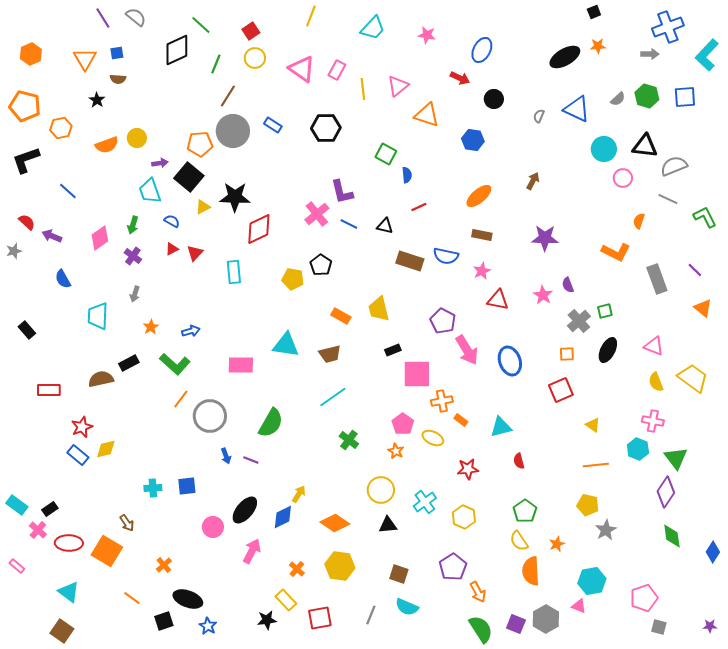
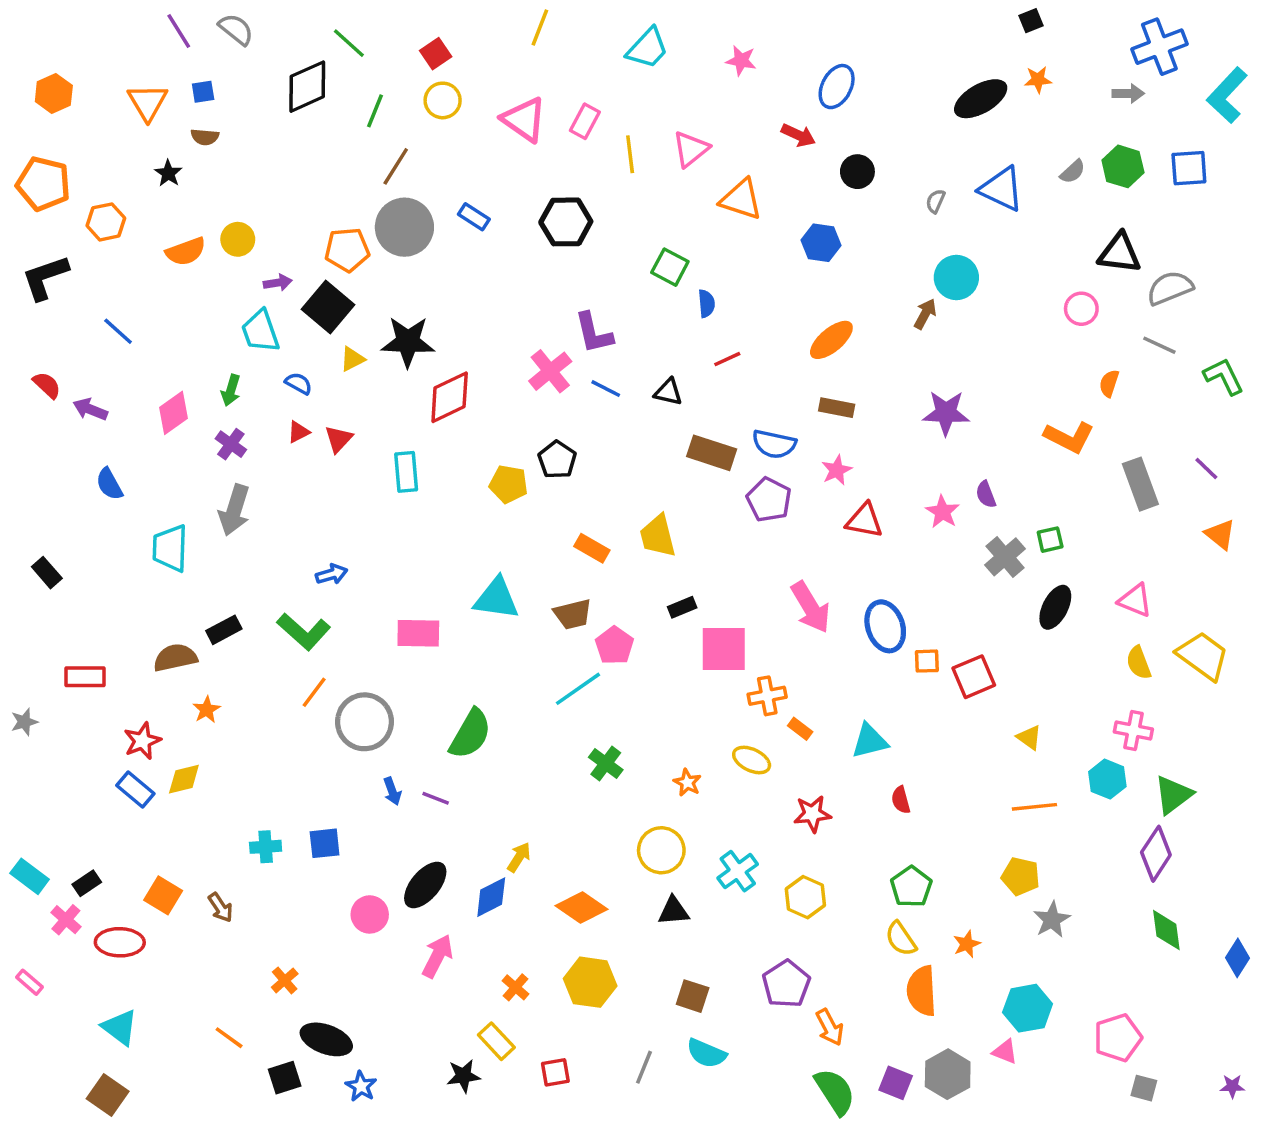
cyan circle: (604, 149) -> (956, 277), moved
gray star: (14, 251) -> (24, 722), moved
gray arrow: (135, 294) -> (234, 510), size x1.8
purple pentagon: (443, 321) -> (769, 500), moved
orange star: (151, 327) -> (207, 710), moved
orange square: (567, 354) -> (927, 661), moved
pink pentagon: (403, 424) -> (614, 645), moved
green triangle: (676, 458) -> (1173, 795), turned 30
orange square: (107, 551) -> (163, 895), moved, size x0.7
red square: (320, 618) -> (555, 1072), size x0.7

